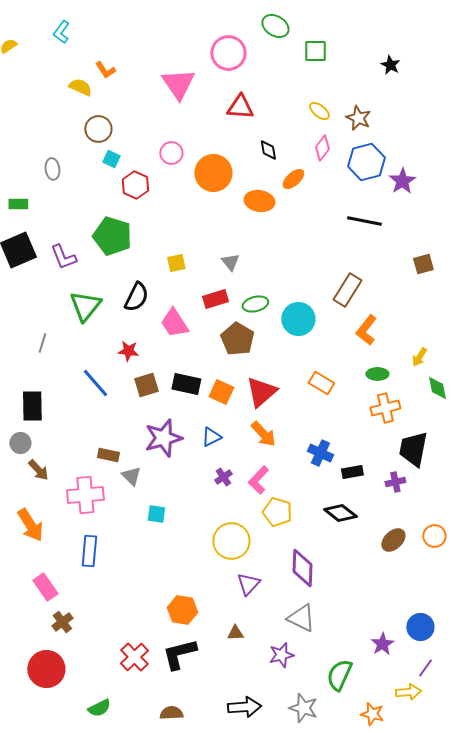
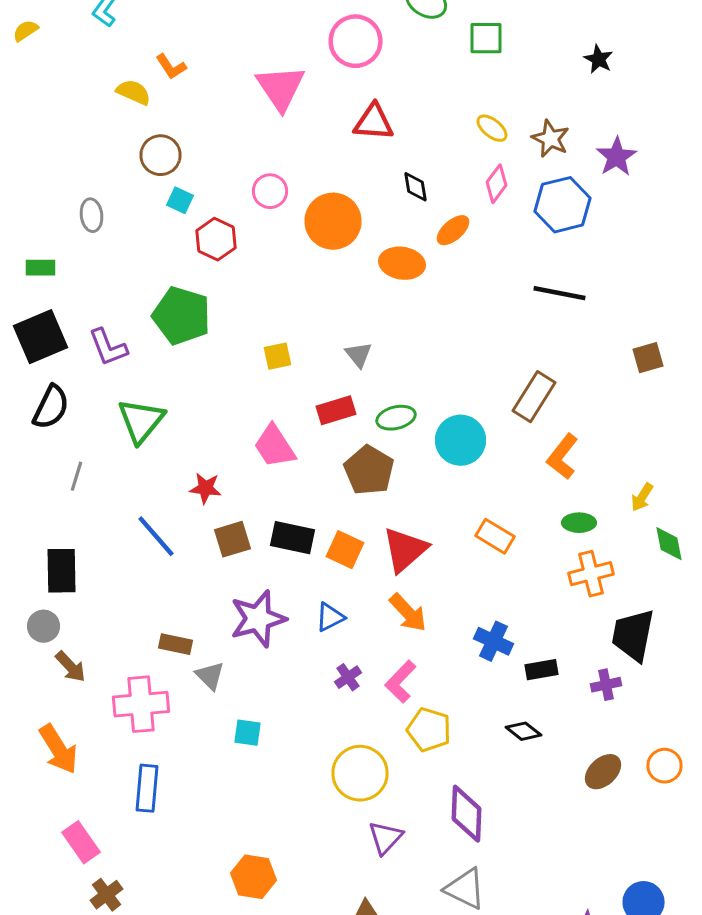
purple star: (402, 181) -> (616, 157), moved
black semicircle: (136, 297) -> (51, 407), moved
black diamond: (340, 513) -> (524, 731), size x0.7
orange hexagon: (182, 610) -> (254, 877), moved

